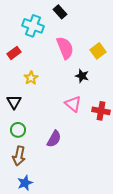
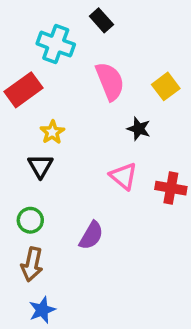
red rectangle: (14, 53) -> (24, 90), size x1.5
black triangle: (14, 102) -> (40, 166), moved

